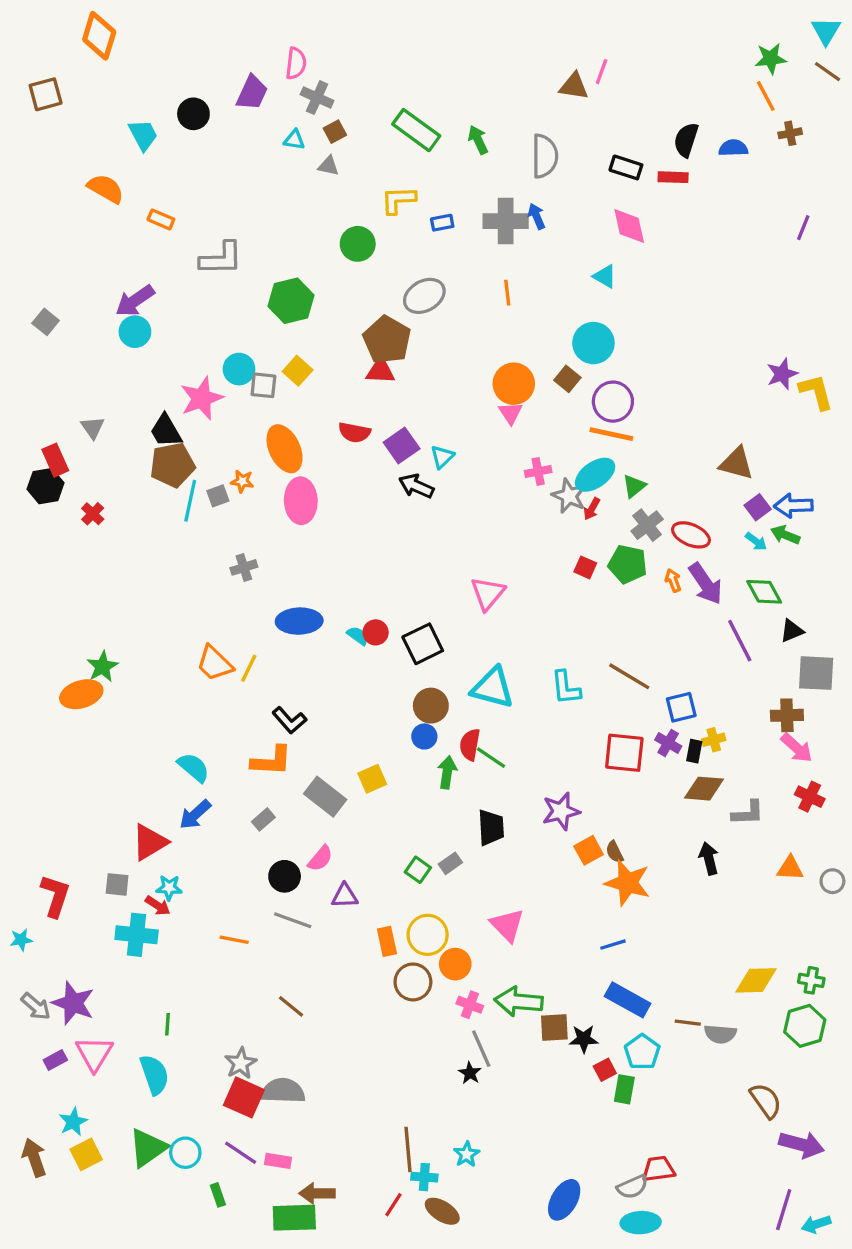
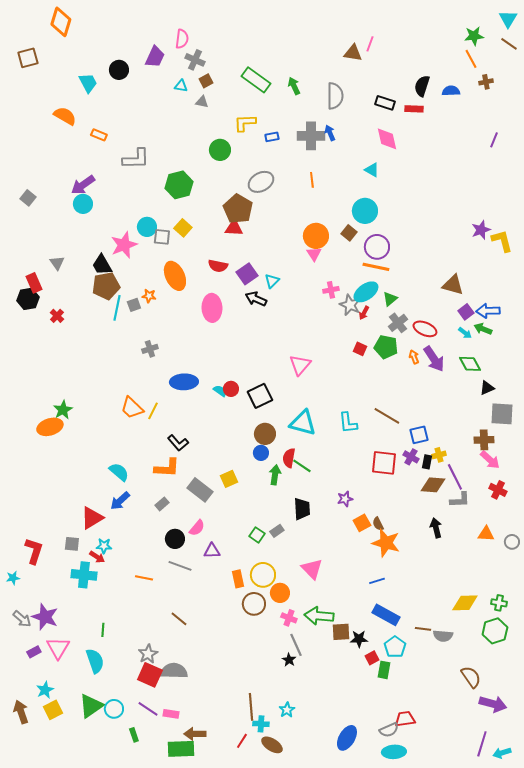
pink ellipse: (301, 501) -> (212, 308), moved
purple line: (740, 641) -> (455, 477), moved
purple star: (561, 811) -> (345, 499), size x0.7

